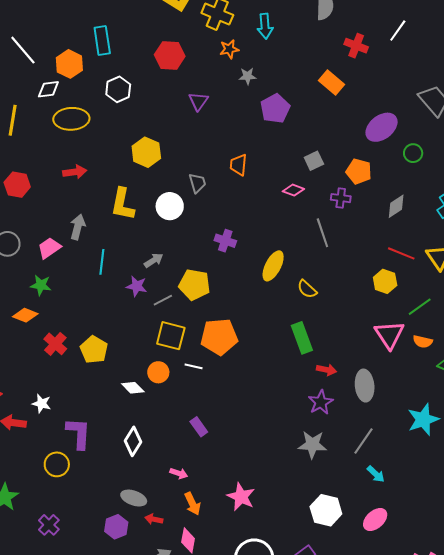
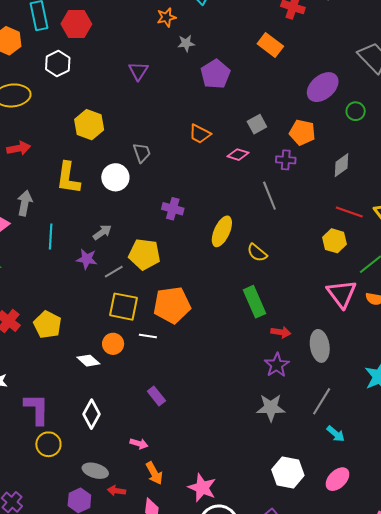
red hexagon: (170, 56) -> (76, 24), moved
orange trapezoid: (238, 165) -> (200, 134), moved, turned -65
yellow circle: (57, 464) -> (48, 444), moved
pink star: (241, 497) -> (202, 488), moved

